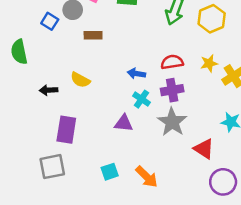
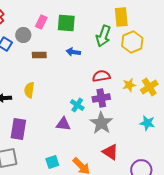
yellow star: (209, 63) -> (129, 85), moved
blue arrow: (136, 74) -> (73, 52), moved
yellow semicircle: (80, 80) -> (29, 90), turned 70
red triangle: (204, 149) -> (110, 152), moved

